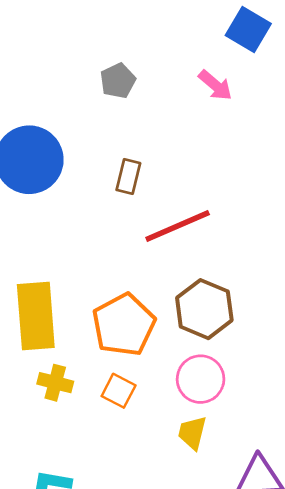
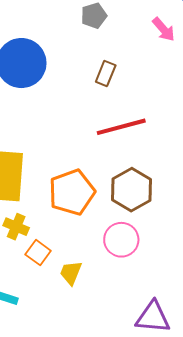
brown rectangle: (128, 177) -> (106, 74), moved
orange square: (119, 391) -> (38, 253), moved
yellow trapezoid: (192, 433) -> (71, 273), moved

